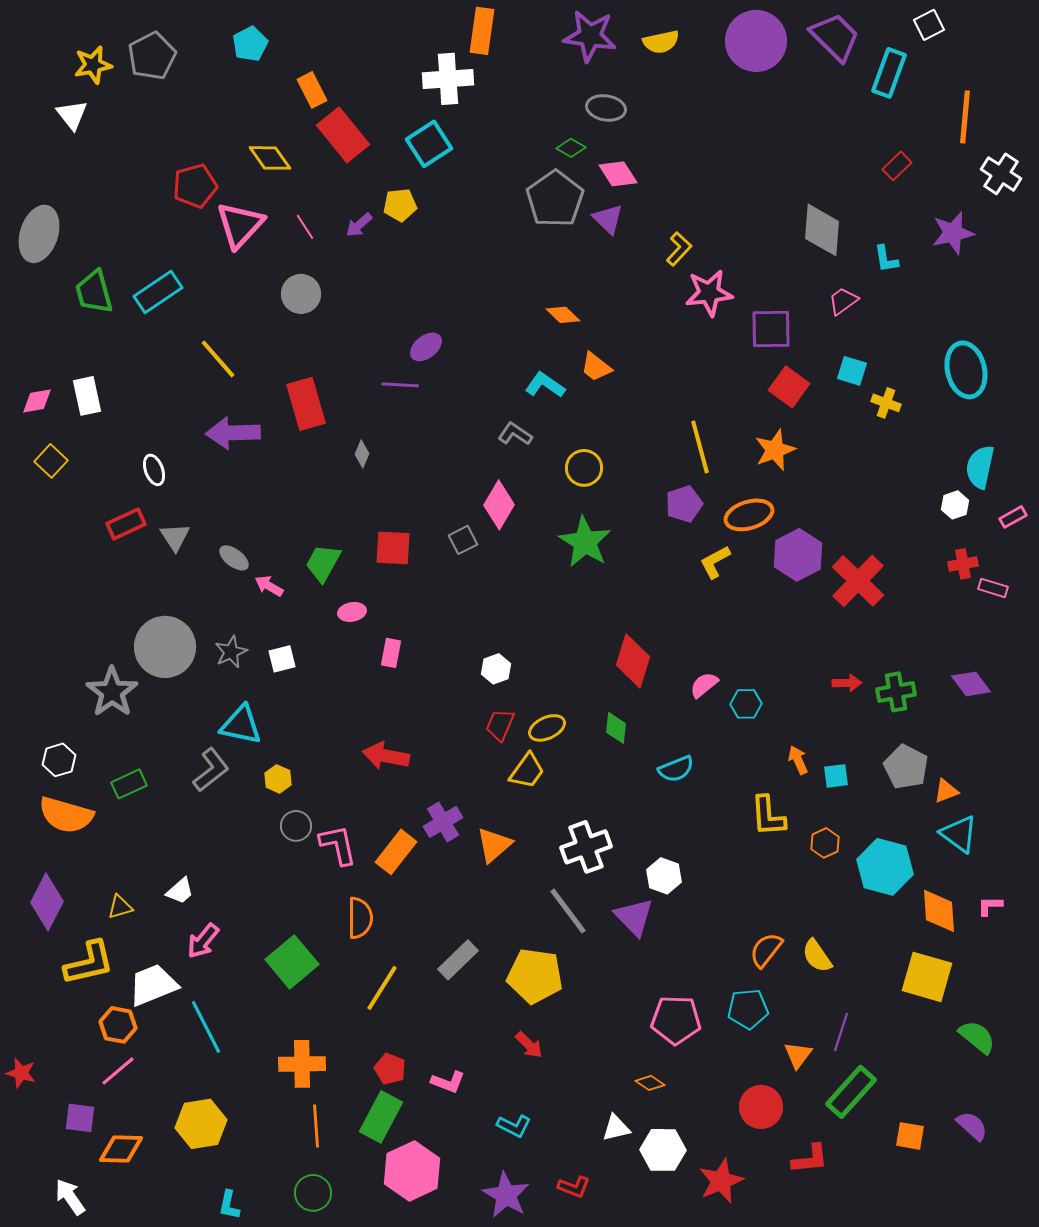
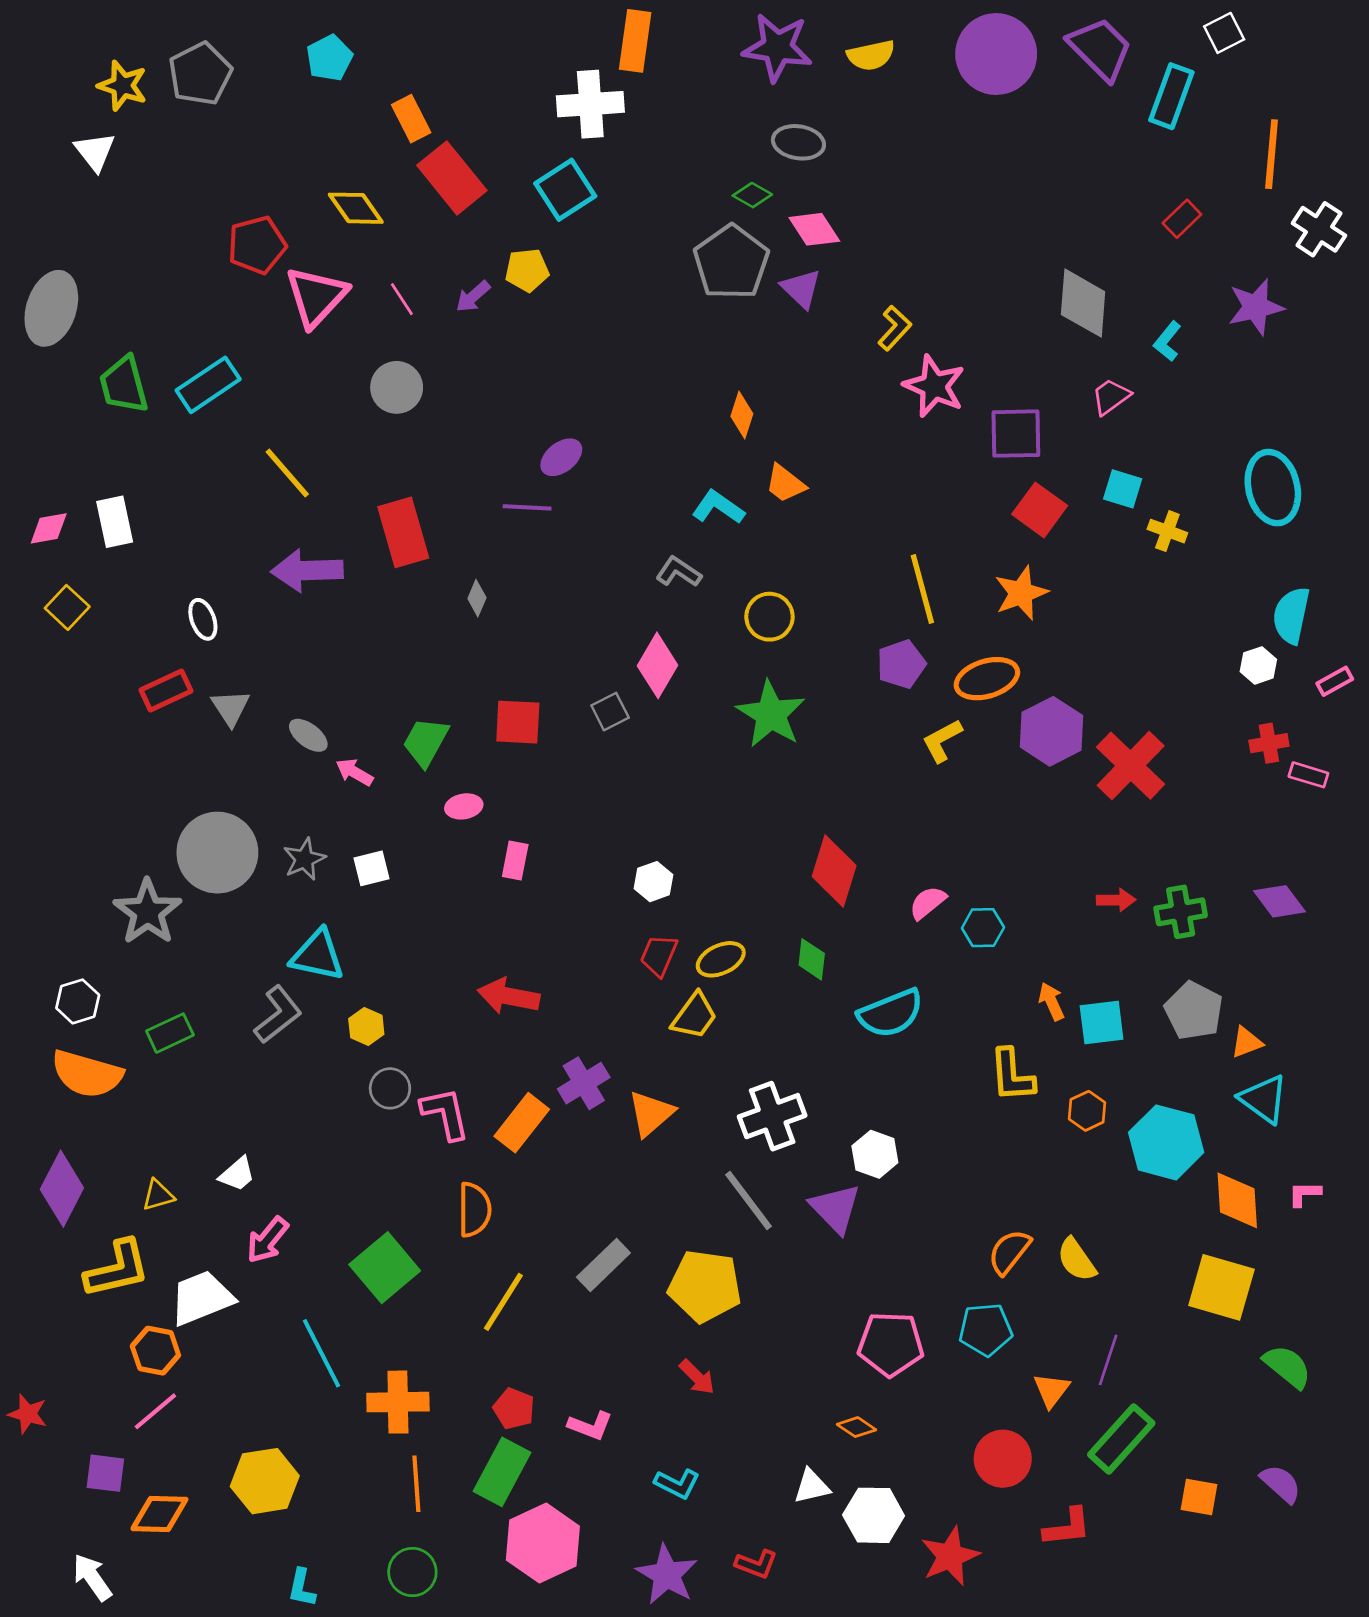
yellow star: (93, 65) -> (123, 86), turned 30
cyan L-shape: (886, 259) -> (1167, 341), turned 48
pink star: (709, 293) -> (934, 386), turned 30
orange diamond: (563, 315) -> (742, 415), turned 64
cyan semicircle: (676, 769) -> (891, 1013), size x1.4
cyan square: (836, 776) -> (1102, 1023), size x1.4
cyan line: (206, 1027) -> (321, 1353), moved

